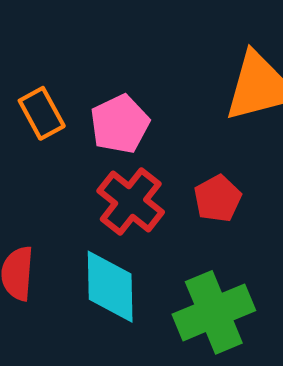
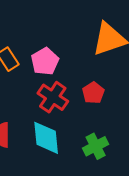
green cross: (214, 312) -> (96, 146), size x0.7

